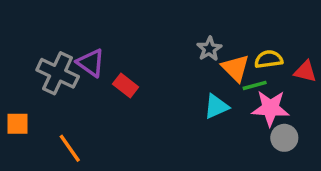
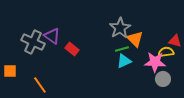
gray star: (209, 49) -> (120, 28), size x1.5
yellow semicircle: (269, 59) -> (166, 52), moved
green line: (255, 85) -> (122, 49), moved

